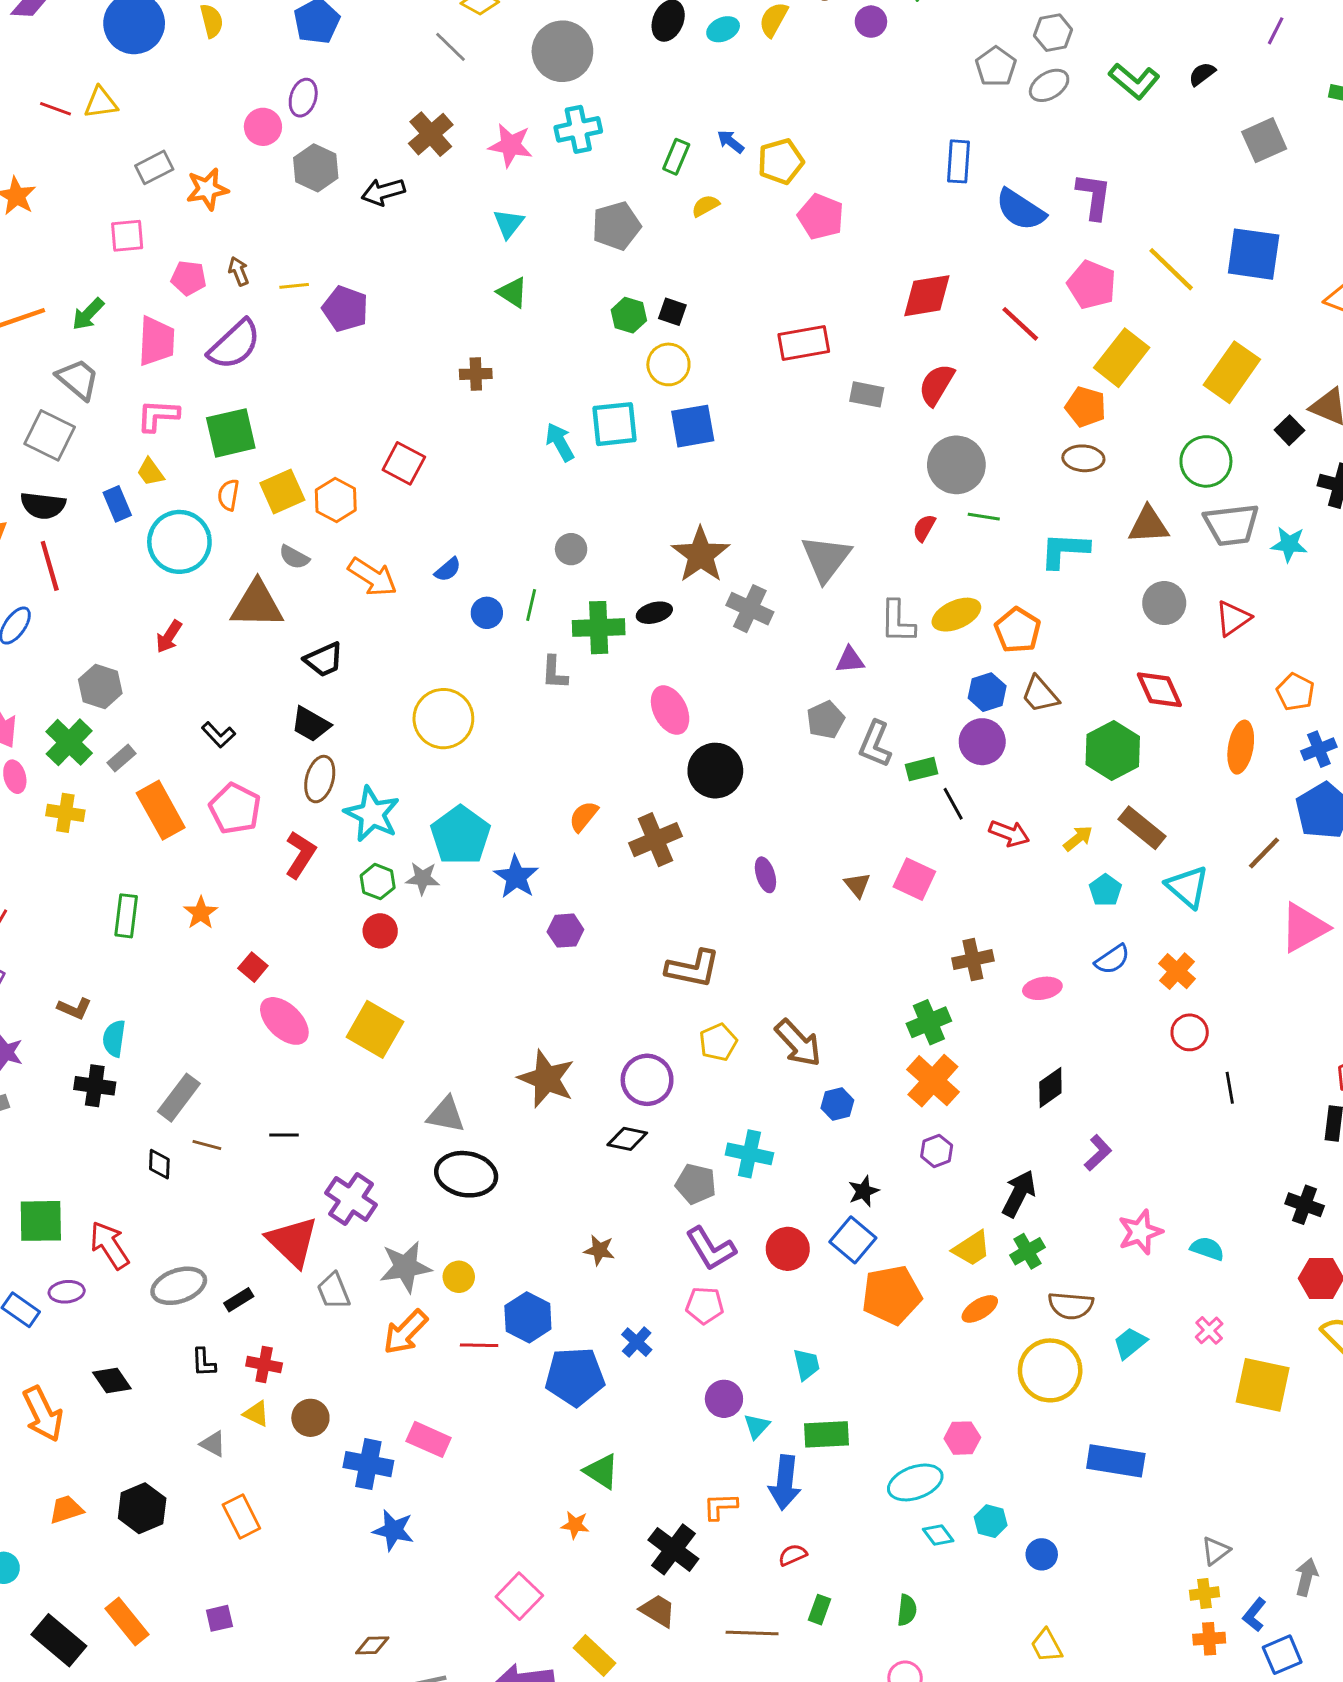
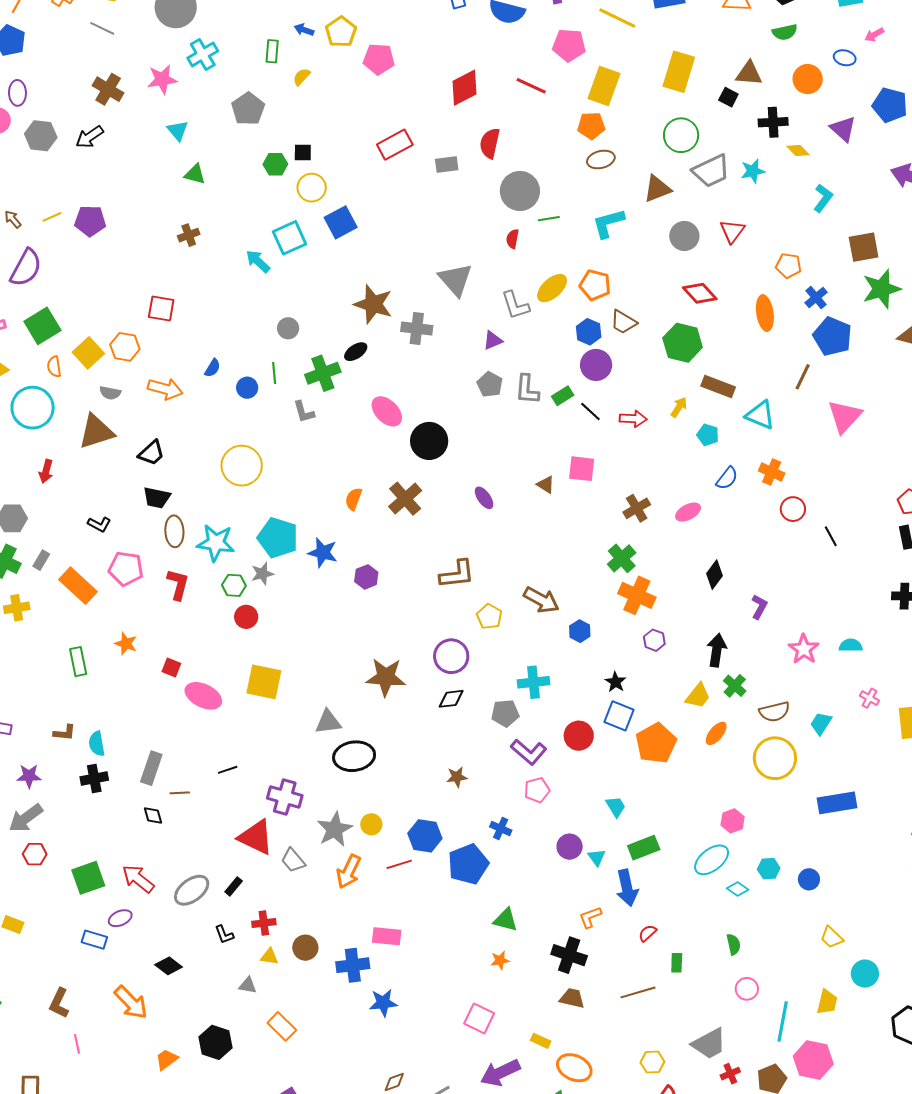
yellow rectangle: (594, 1655) -> (541, 1041), size x0.7

